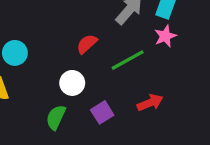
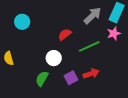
cyan circle: (15, 53) -> (22, 22), moved
red arrow: (150, 103) -> (91, 74), moved

